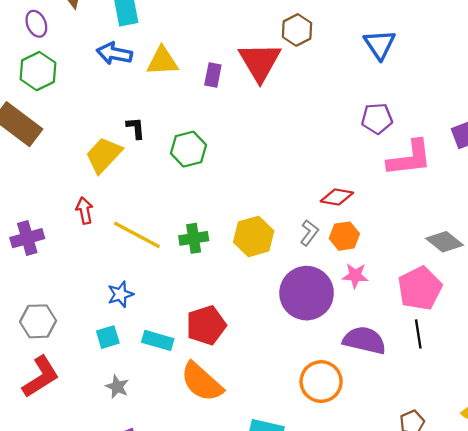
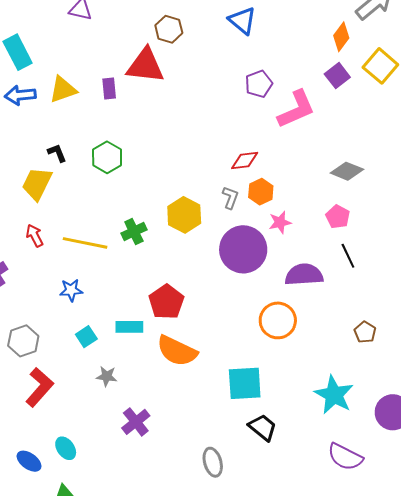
red triangle: (260, 62) -> (145, 66), turned -36
pink pentagon: (420, 288) -> (338, 217), size x0.6
blue star: (120, 294) -> (71, 290), moved, turned 30

